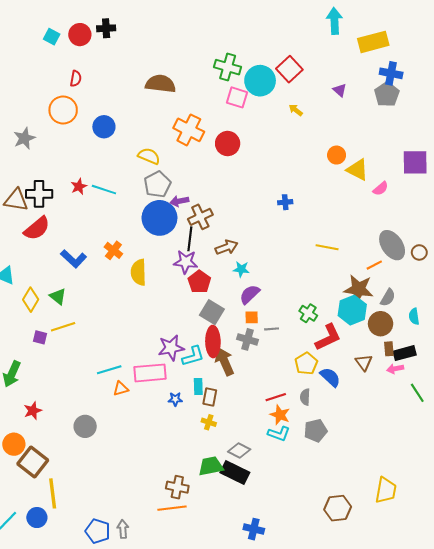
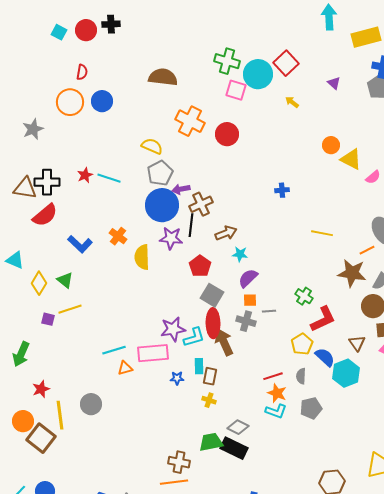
blue circle: (104, 127) -> (102, 101), moved
purple star: (186, 262) -> (171, 238), moved
cyan hexagon: (352, 310) -> (346, 373), moved
yellow line: (53, 493) -> (60, 415), moved

